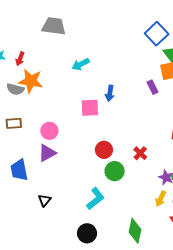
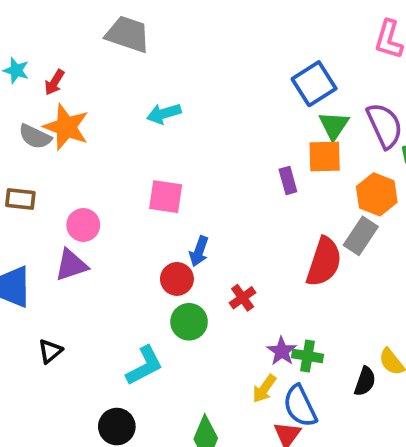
blue arrow: (110, 93) -> (199, 251), moved

